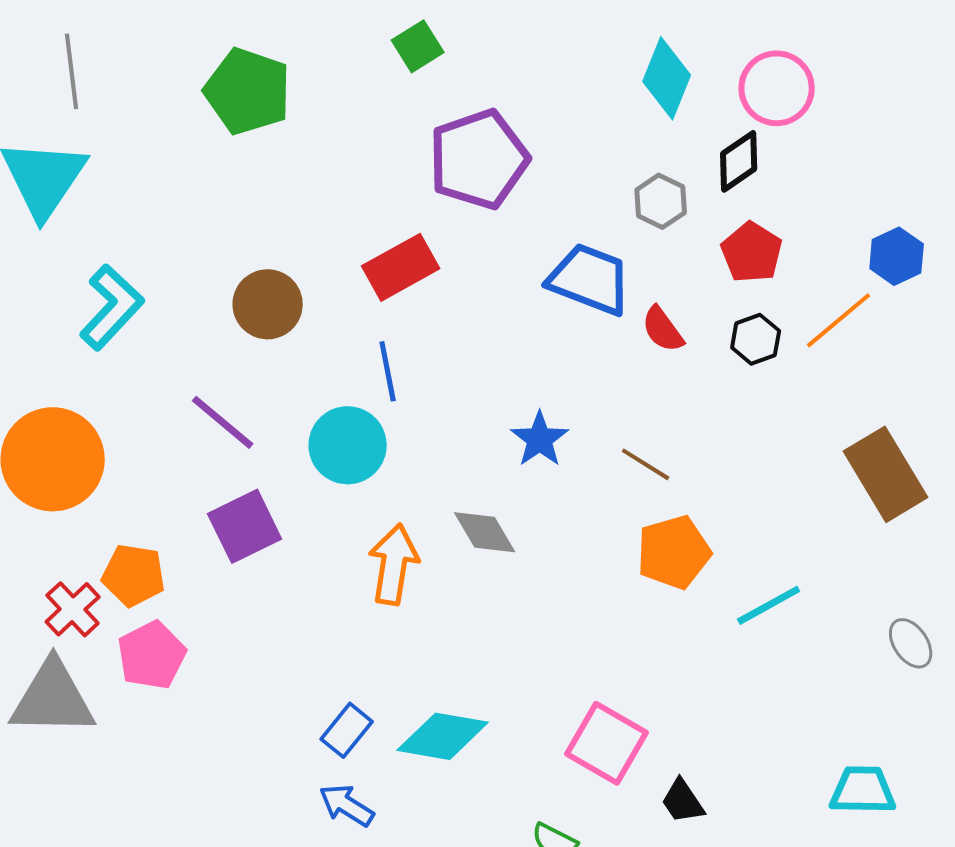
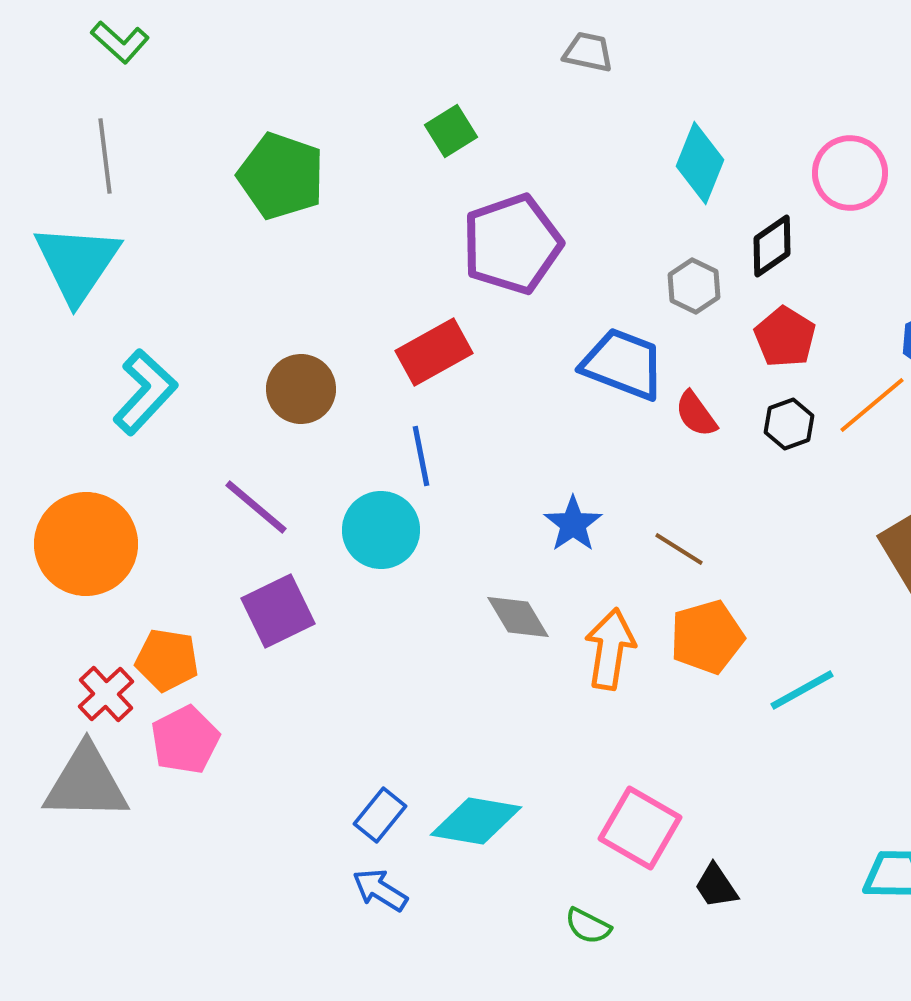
pink circle: (777, 88) -> (850, 173), moved
orange arrow: (394, 564) -> (610, 649), moved

